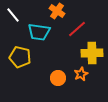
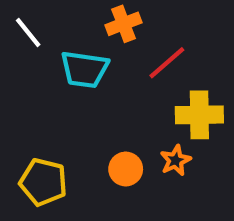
orange cross: (57, 11) -> (124, 24), turned 35
yellow pentagon: (20, 57) -> (43, 182), moved

